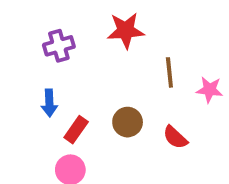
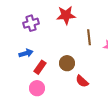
blue arrow: (49, 103) -> (26, 53), turned -104
red semicircle: (175, 137) -> (82, 81), moved

